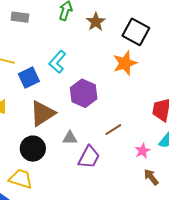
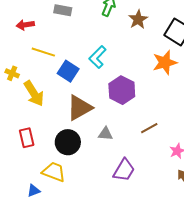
blue square: (29, 78) -> (68, 71), turned -35
purple trapezoid: (89, 157) -> (124, 170), moved

